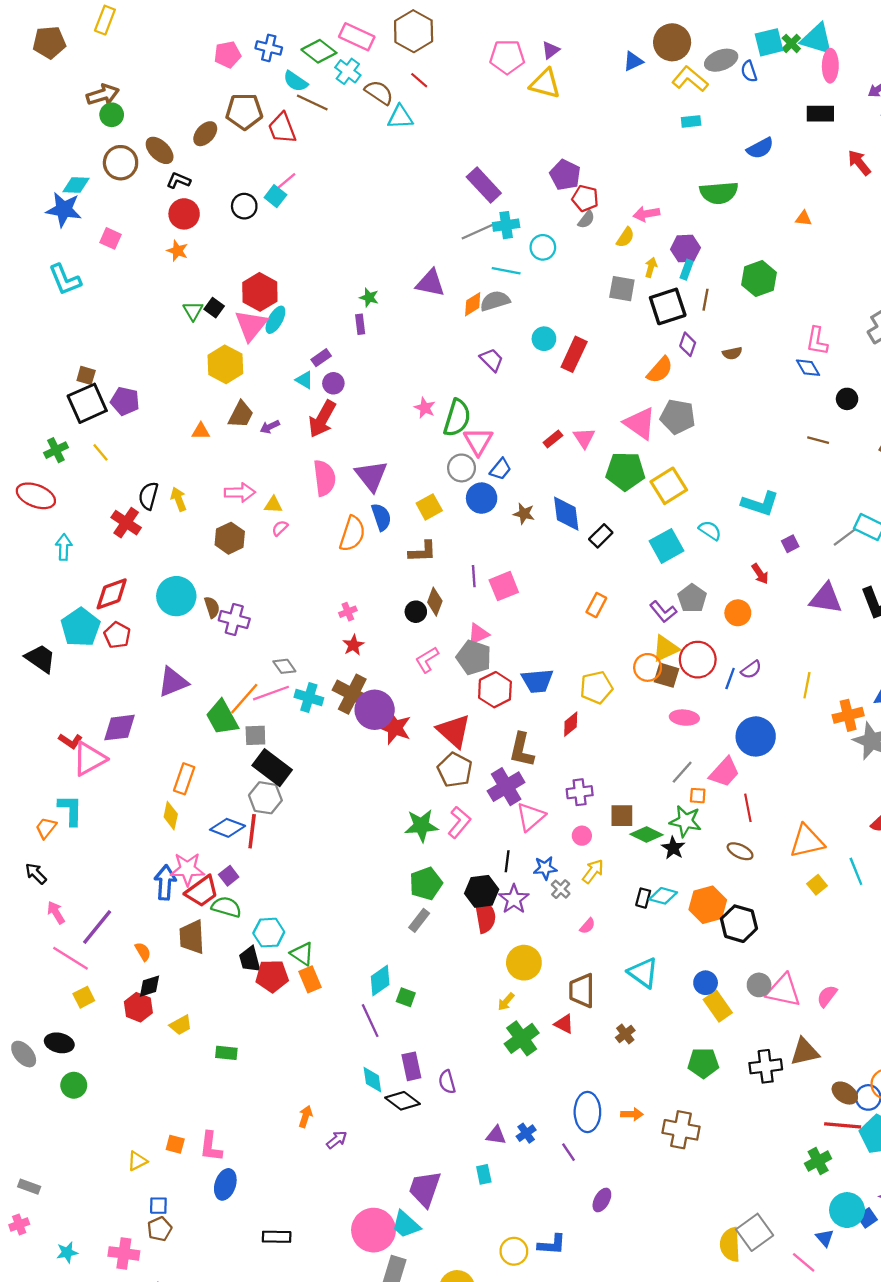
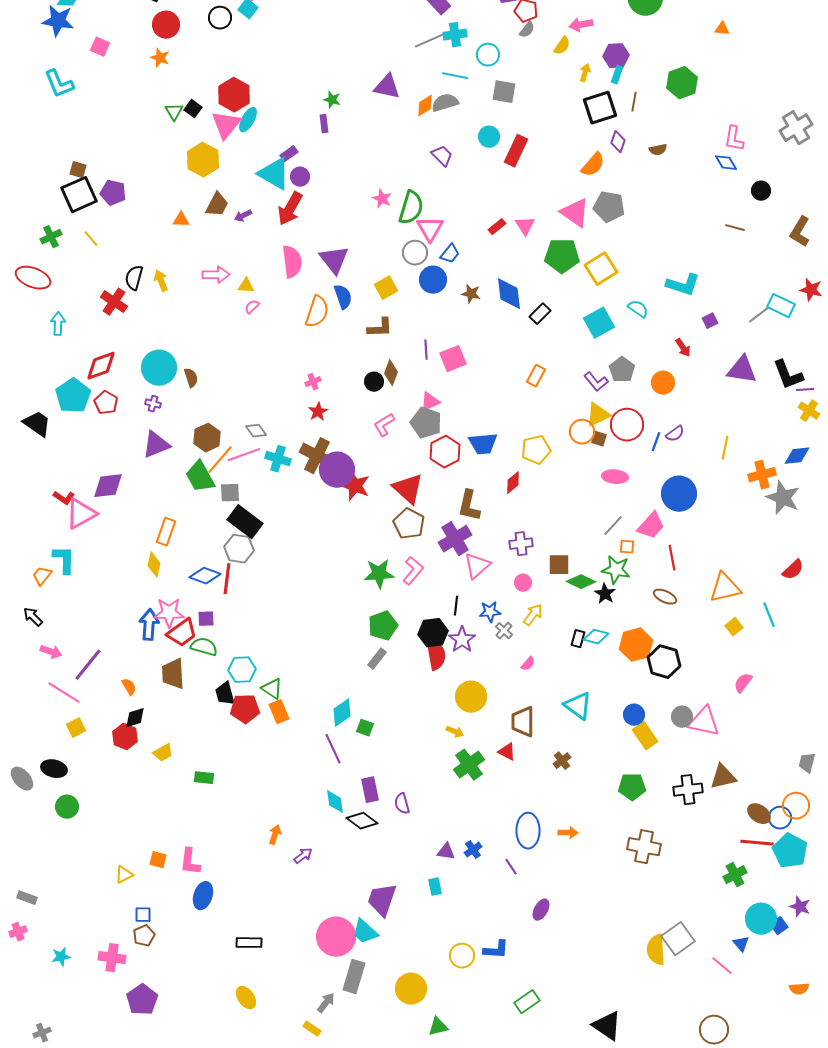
gray square: (622, 289) -> (504, 92), moved
cyan triangle: (304, 380) -> (274, 174), size x2.0
brown hexagon: (230, 538) -> (207, 438), moved
purple cross: (234, 619) -> (153, 404), moved, size x0.6
brown square: (667, 675) -> (599, 439), size x0.7
purple square: (229, 876) -> (206, 619), turned 36
pink arrow: (56, 913) -> (51, 652), turned 140
pink semicircle: (827, 996) -> (743, 683), moved
yellow arrow: (506, 1002) -> (455, 732), turned -108
brown cross: (681, 1130) -> (644, 847), moved

